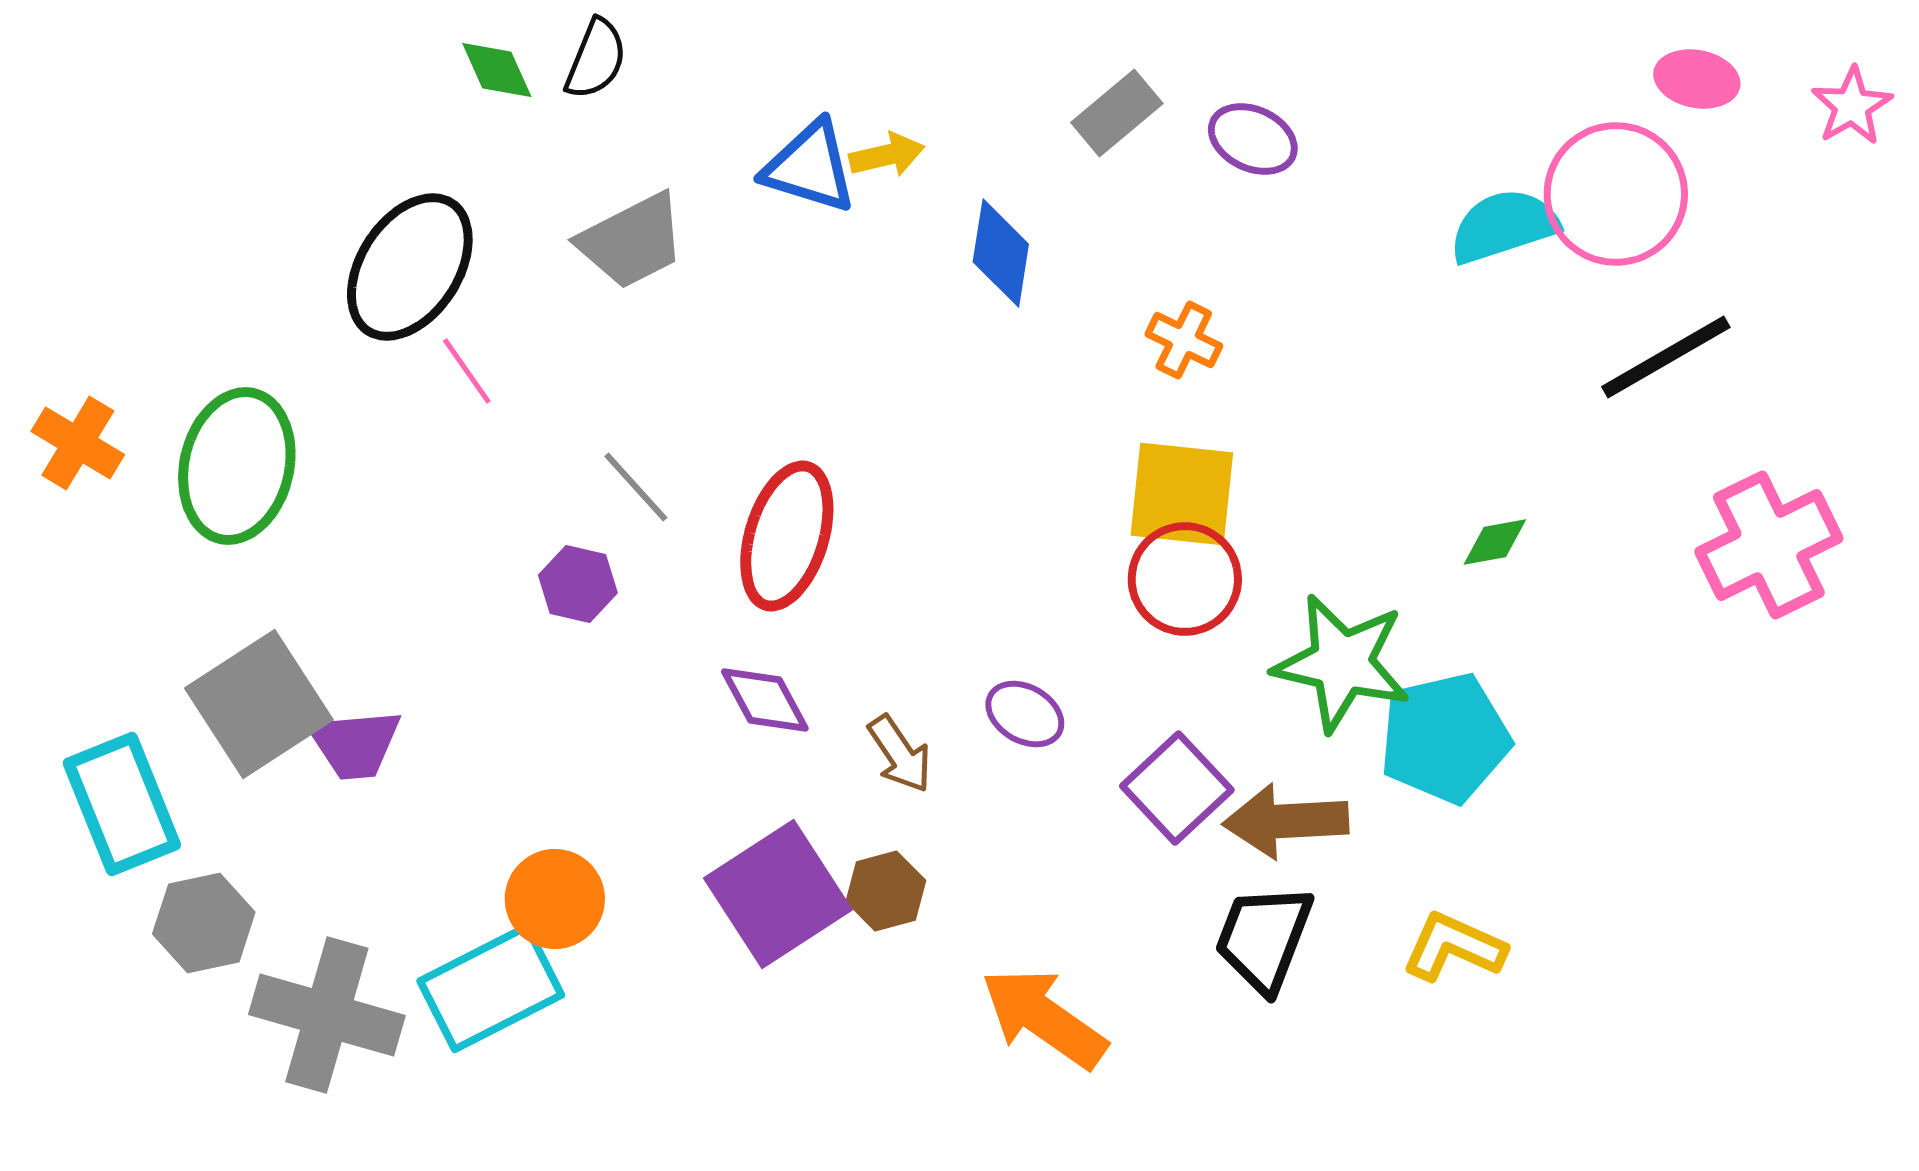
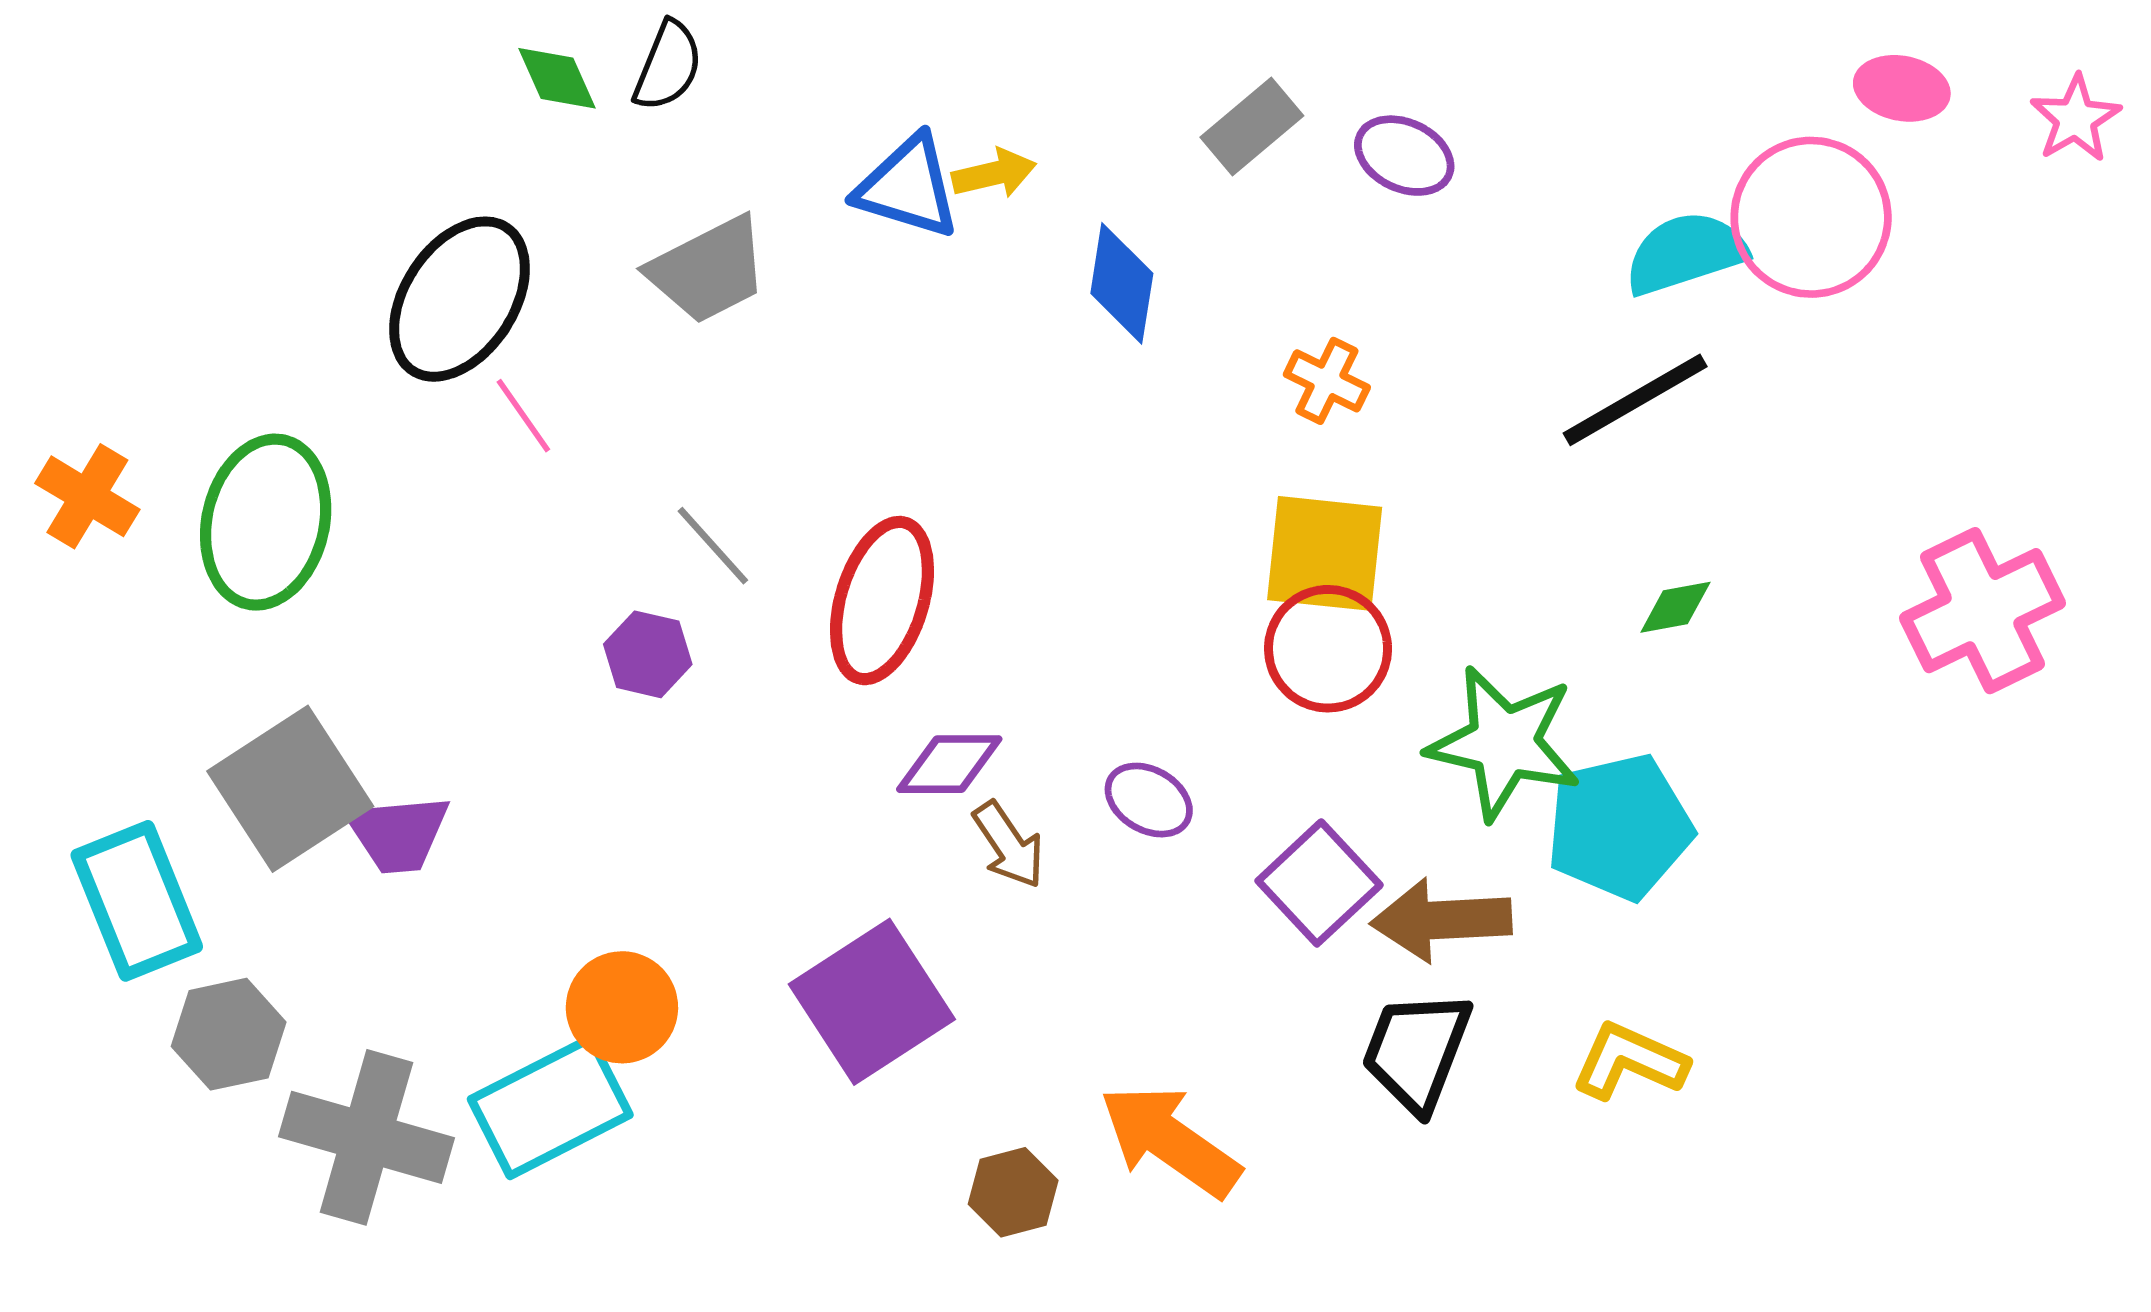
black line: (1666, 357) -> (1635, 400), moved
purple diamond: (765, 700) -> (949, 764), moved, turned -62
brown hexagon: (886, 891) -> (1013, 1192), moved

